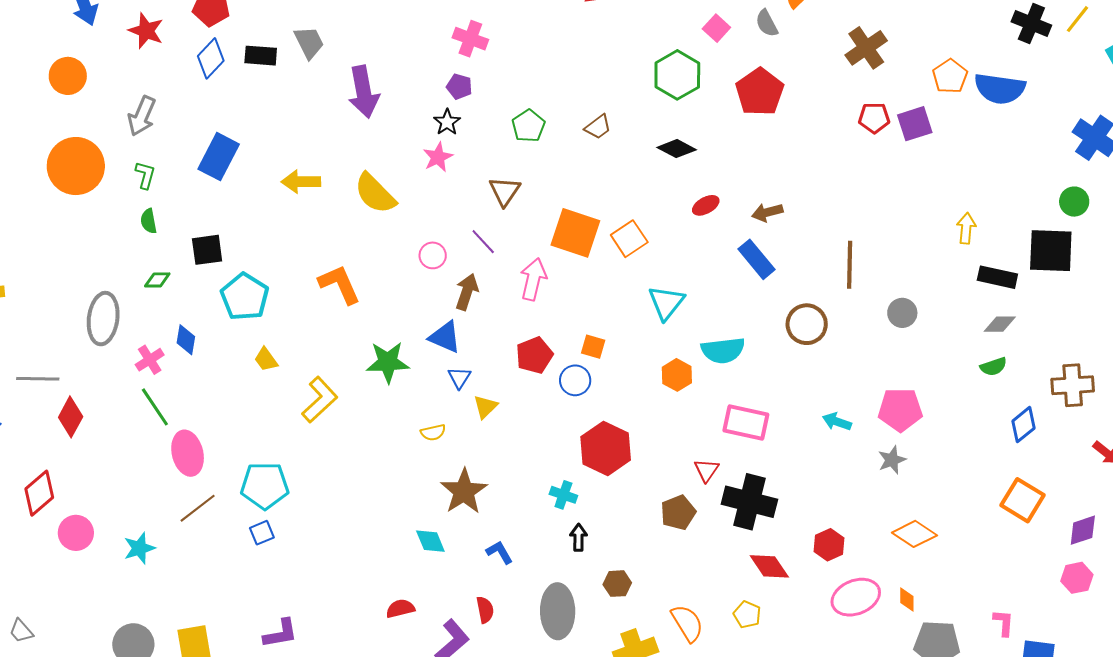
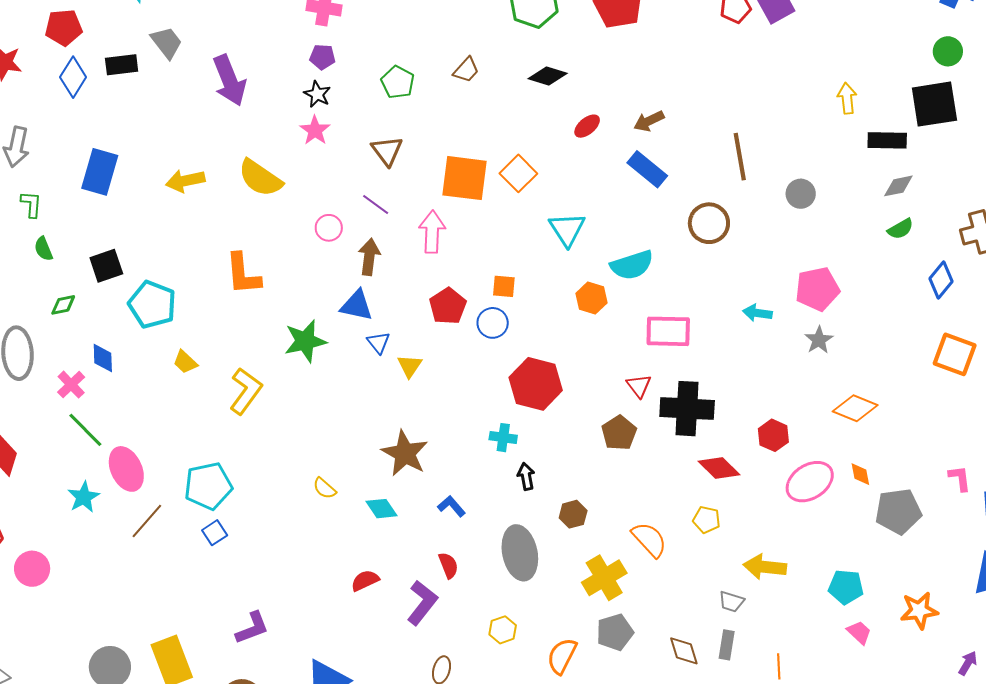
orange L-shape: (340, 284) -> (243, 274), turned -150
yellow semicircle: (433, 432) -> (324, 488), moved, turned 65
cyan star: (139, 548) -> (84, 497), moved

